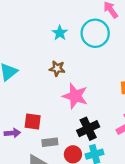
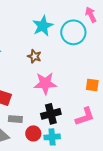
cyan star: (60, 33) -> (43, 26), size x1.5
pink star: (75, 96) -> (45, 83), turned -30

